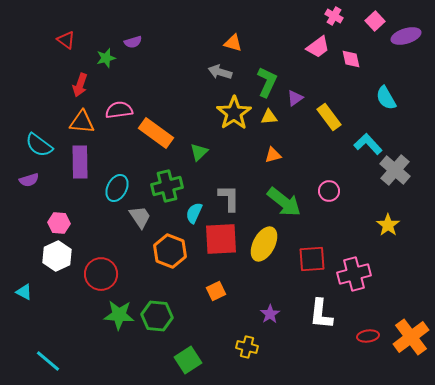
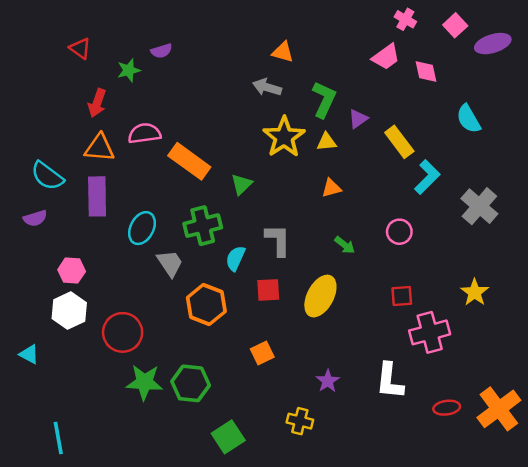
cyan L-shape: (368, 144) -> (427, 177), moved, turned 88
green arrow: (284, 202) -> (345, 245), size x0.5
yellow star: (388, 225) -> (475, 292), moved
red square: (221, 239) -> (268, 290), size x0.6
red square: (312, 259) -> (402, 296), moved, size x0.7
cyan line: (48, 361) -> (58, 438), turned 40

